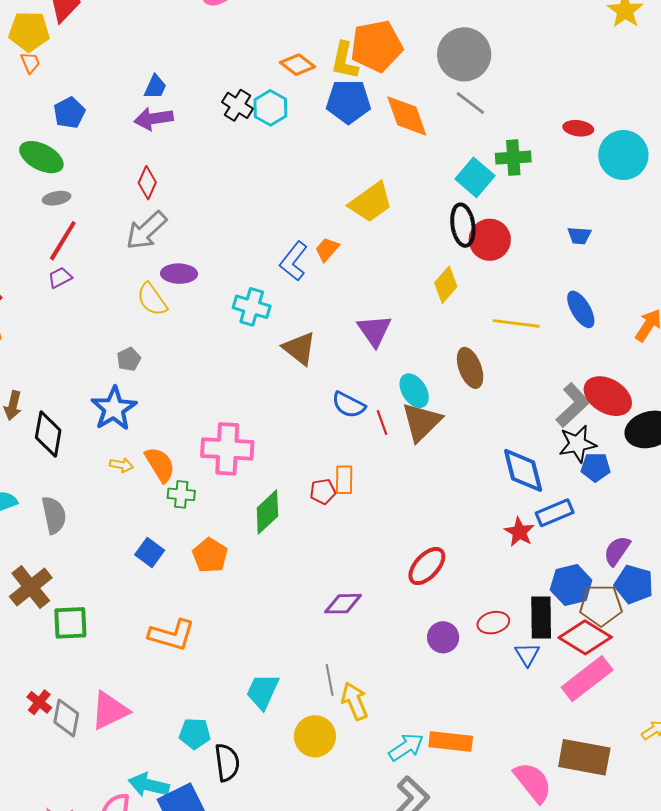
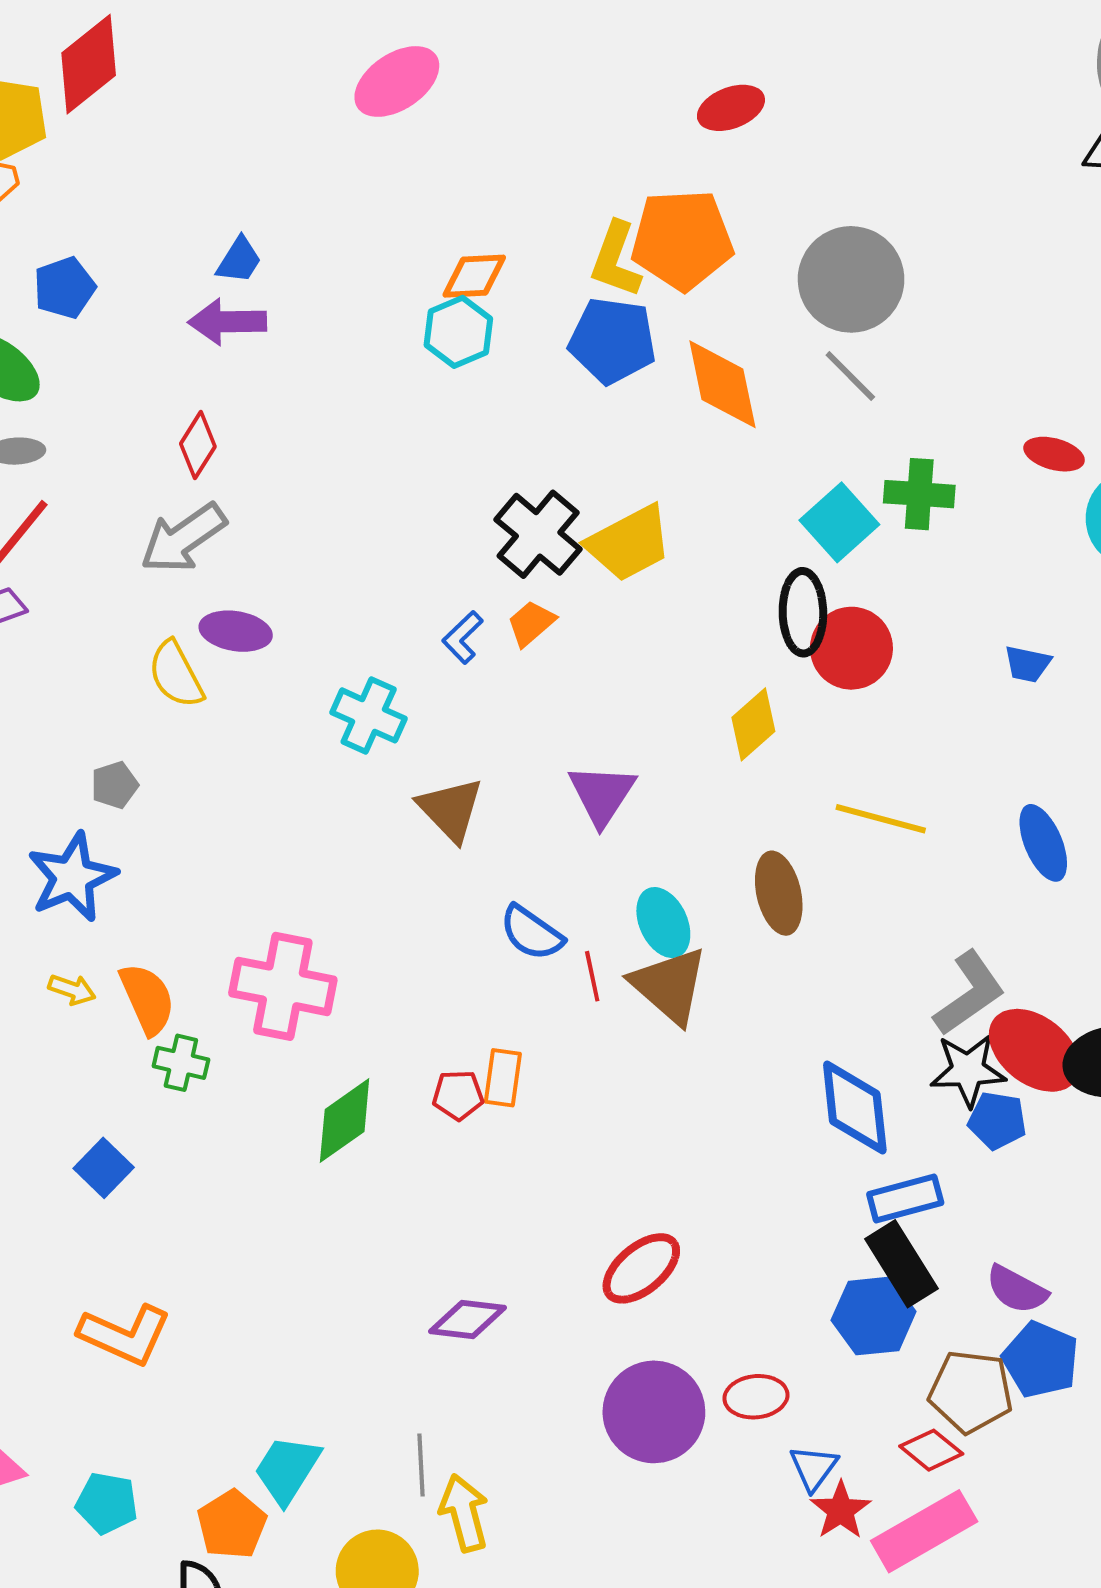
orange diamond: (297, 65) -> (474, 276), moved, turned -48
black cross: (237, 105) -> (538, 534), moved, size x1.4
blue L-shape: (294, 261) -> (463, 637), size x0.7
blue ellipse: (581, 309) -> (1043, 843), moved
red ellipse: (608, 396) -> (1034, 1050), moved
brown triangle: (421, 422) -> (669, 985), turned -42
red star: (519, 532) -> (841, 1510), moved
purple semicircle: (617, 551) -> (1017, 1289), turned -104
orange pentagon: (210, 555) -> (232, 1525), moved
blue hexagon: (571, 585) -> (874, 1316), moved
black rectangle: (541, 617) -> (901, 1264), moved, turned -39
purple circle: (443, 637) -> (654, 1412), size x1.6
red diamond: (585, 637) -> (931, 1450), size x0.6
cyan pentagon: (195, 734) -> (107, 1503), moved

